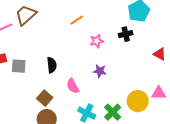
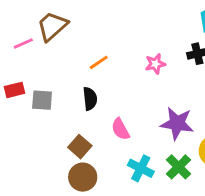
orange line: (77, 20) -> (99, 62), moved
purple star: (100, 71) -> (177, 123), moved, size x1.6

